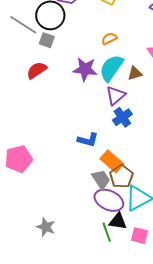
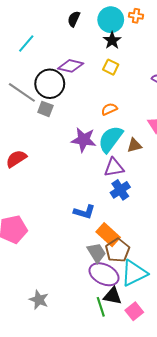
red semicircle: (37, 70) -> (16, 159), moved
purple triangle: (116, 95) -> (114, 167), turned 30
pink square: (139, 236) -> (134, 311), turned 36

